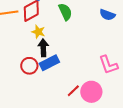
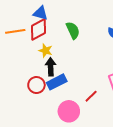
red line: (73, 91) -> (91, 96), moved
pink circle: (91, 92) -> (69, 111), moved

